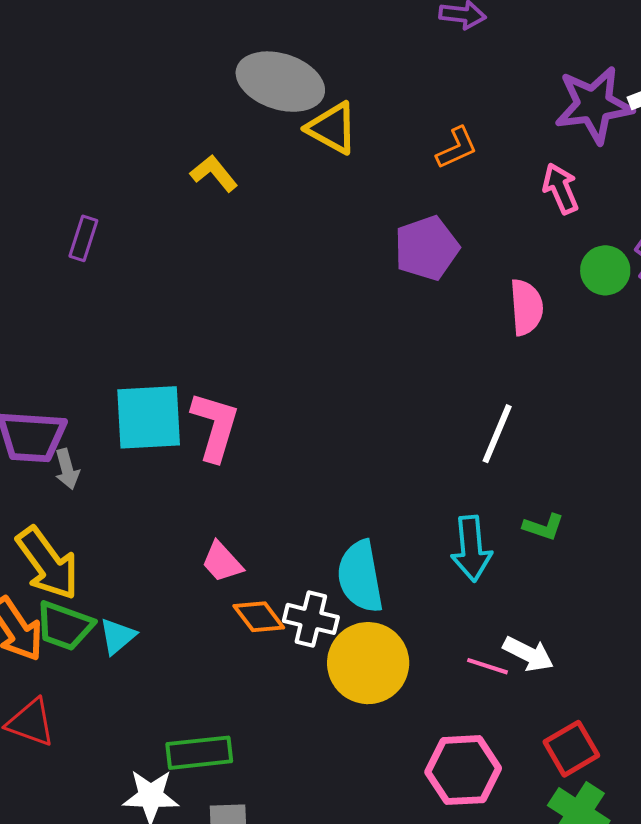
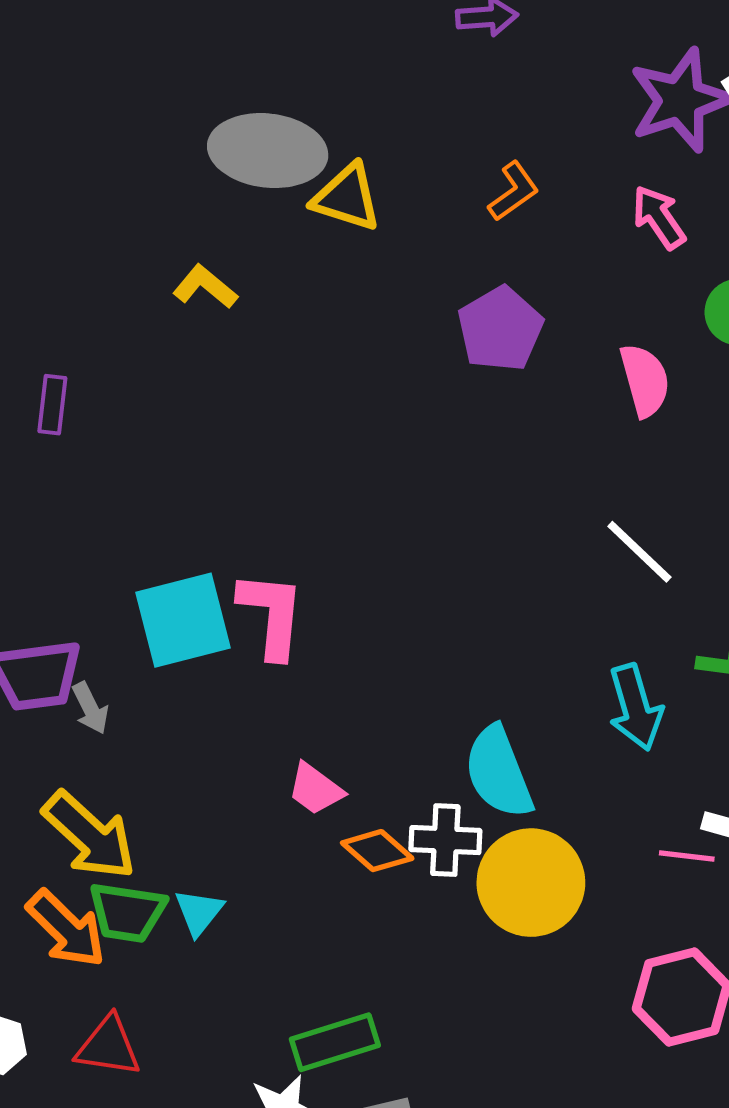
white line: (497, 434) -> (639, 552), turned -58

